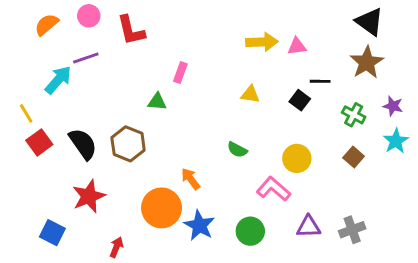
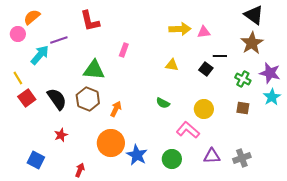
pink circle: (89, 16) -> (18, 34), moved
green triangle: (157, 102) -> (94, 70), moved, size x1.6
purple star: (393, 106) -> (270, 73), size x1.5
brown square: (354, 157) -> (243, 108), turned -32
orange arrow: (191, 179) -> (116, 109), moved, turned 63
red star: (89, 196) -> (61, 135), size x0.6

